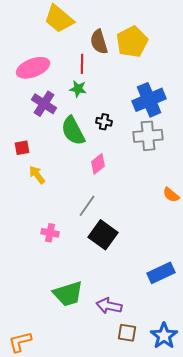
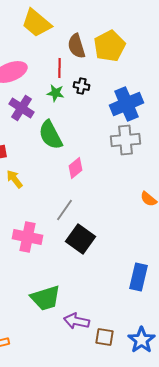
black cross: (104, 122) -> (82, 86), moved
pink cross: (50, 233) -> (28, 237), size x1.6
blue rectangle: (161, 273) -> (138, 277), turned -52
purple arrow: (109, 306) -> (76, 321), moved

